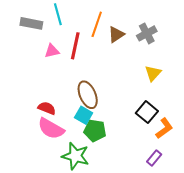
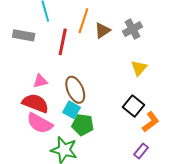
gray rectangle: (31, 23) -> (24, 35), moved
pink triangle: (52, 51) -> (40, 81), moved
red semicircle: (47, 108) -> (35, 103), size x1.5

